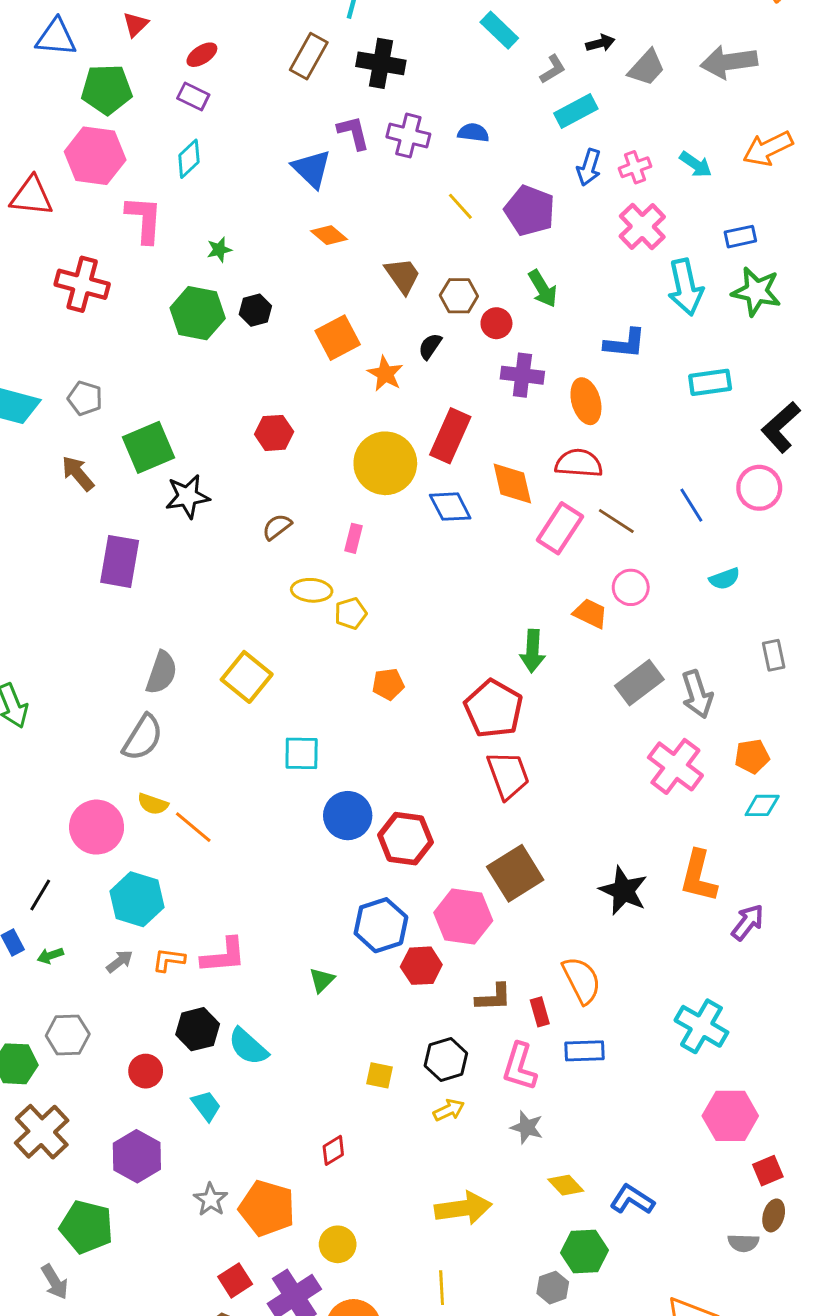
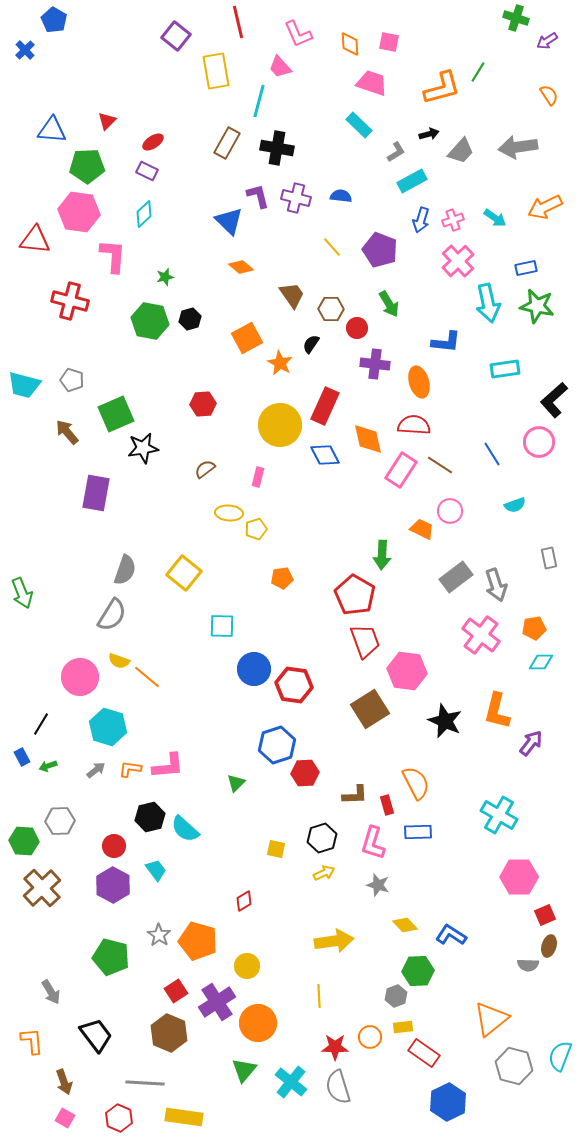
pink hexagon: (463, 917) -> (407, 671), moved
purple hexagon: (137, 1156) -> (113, 885), moved
green pentagon: (86, 1227) -> (111, 957), moved

